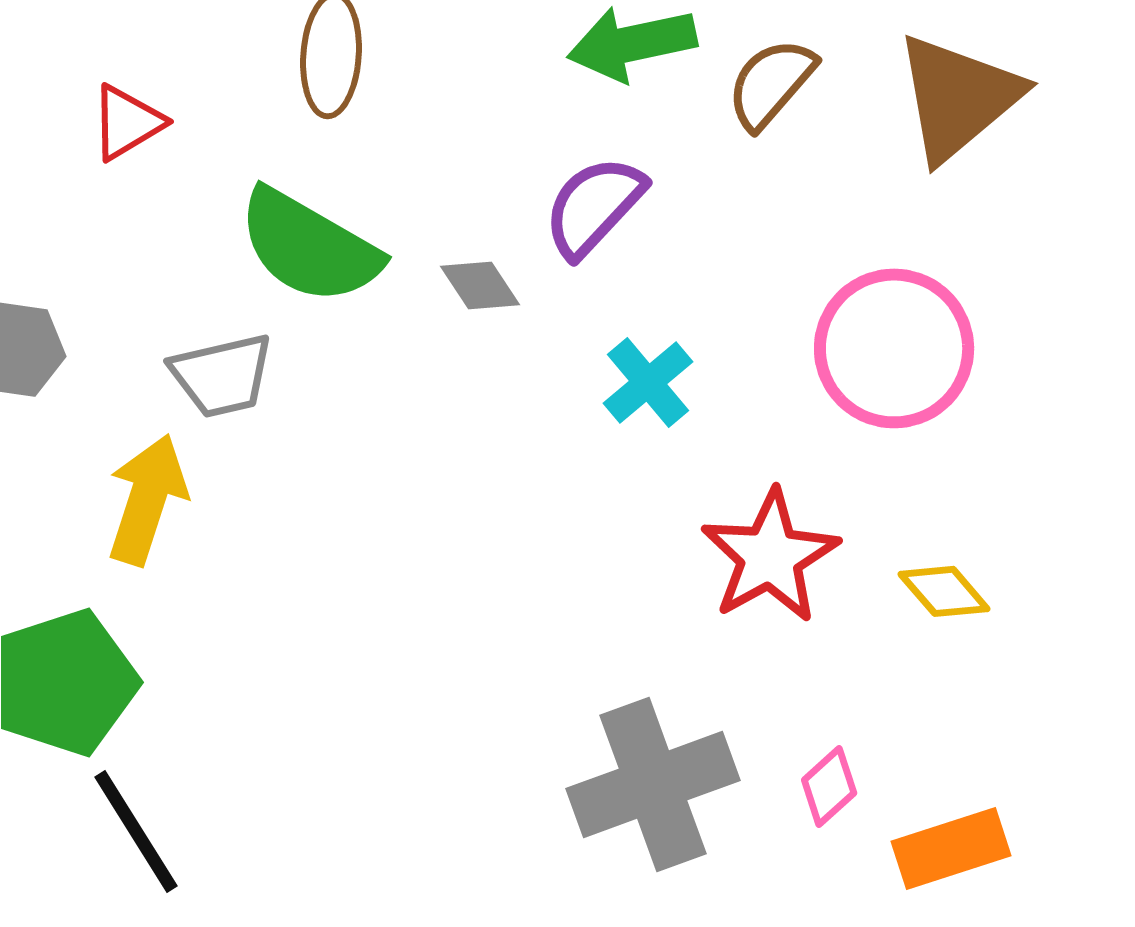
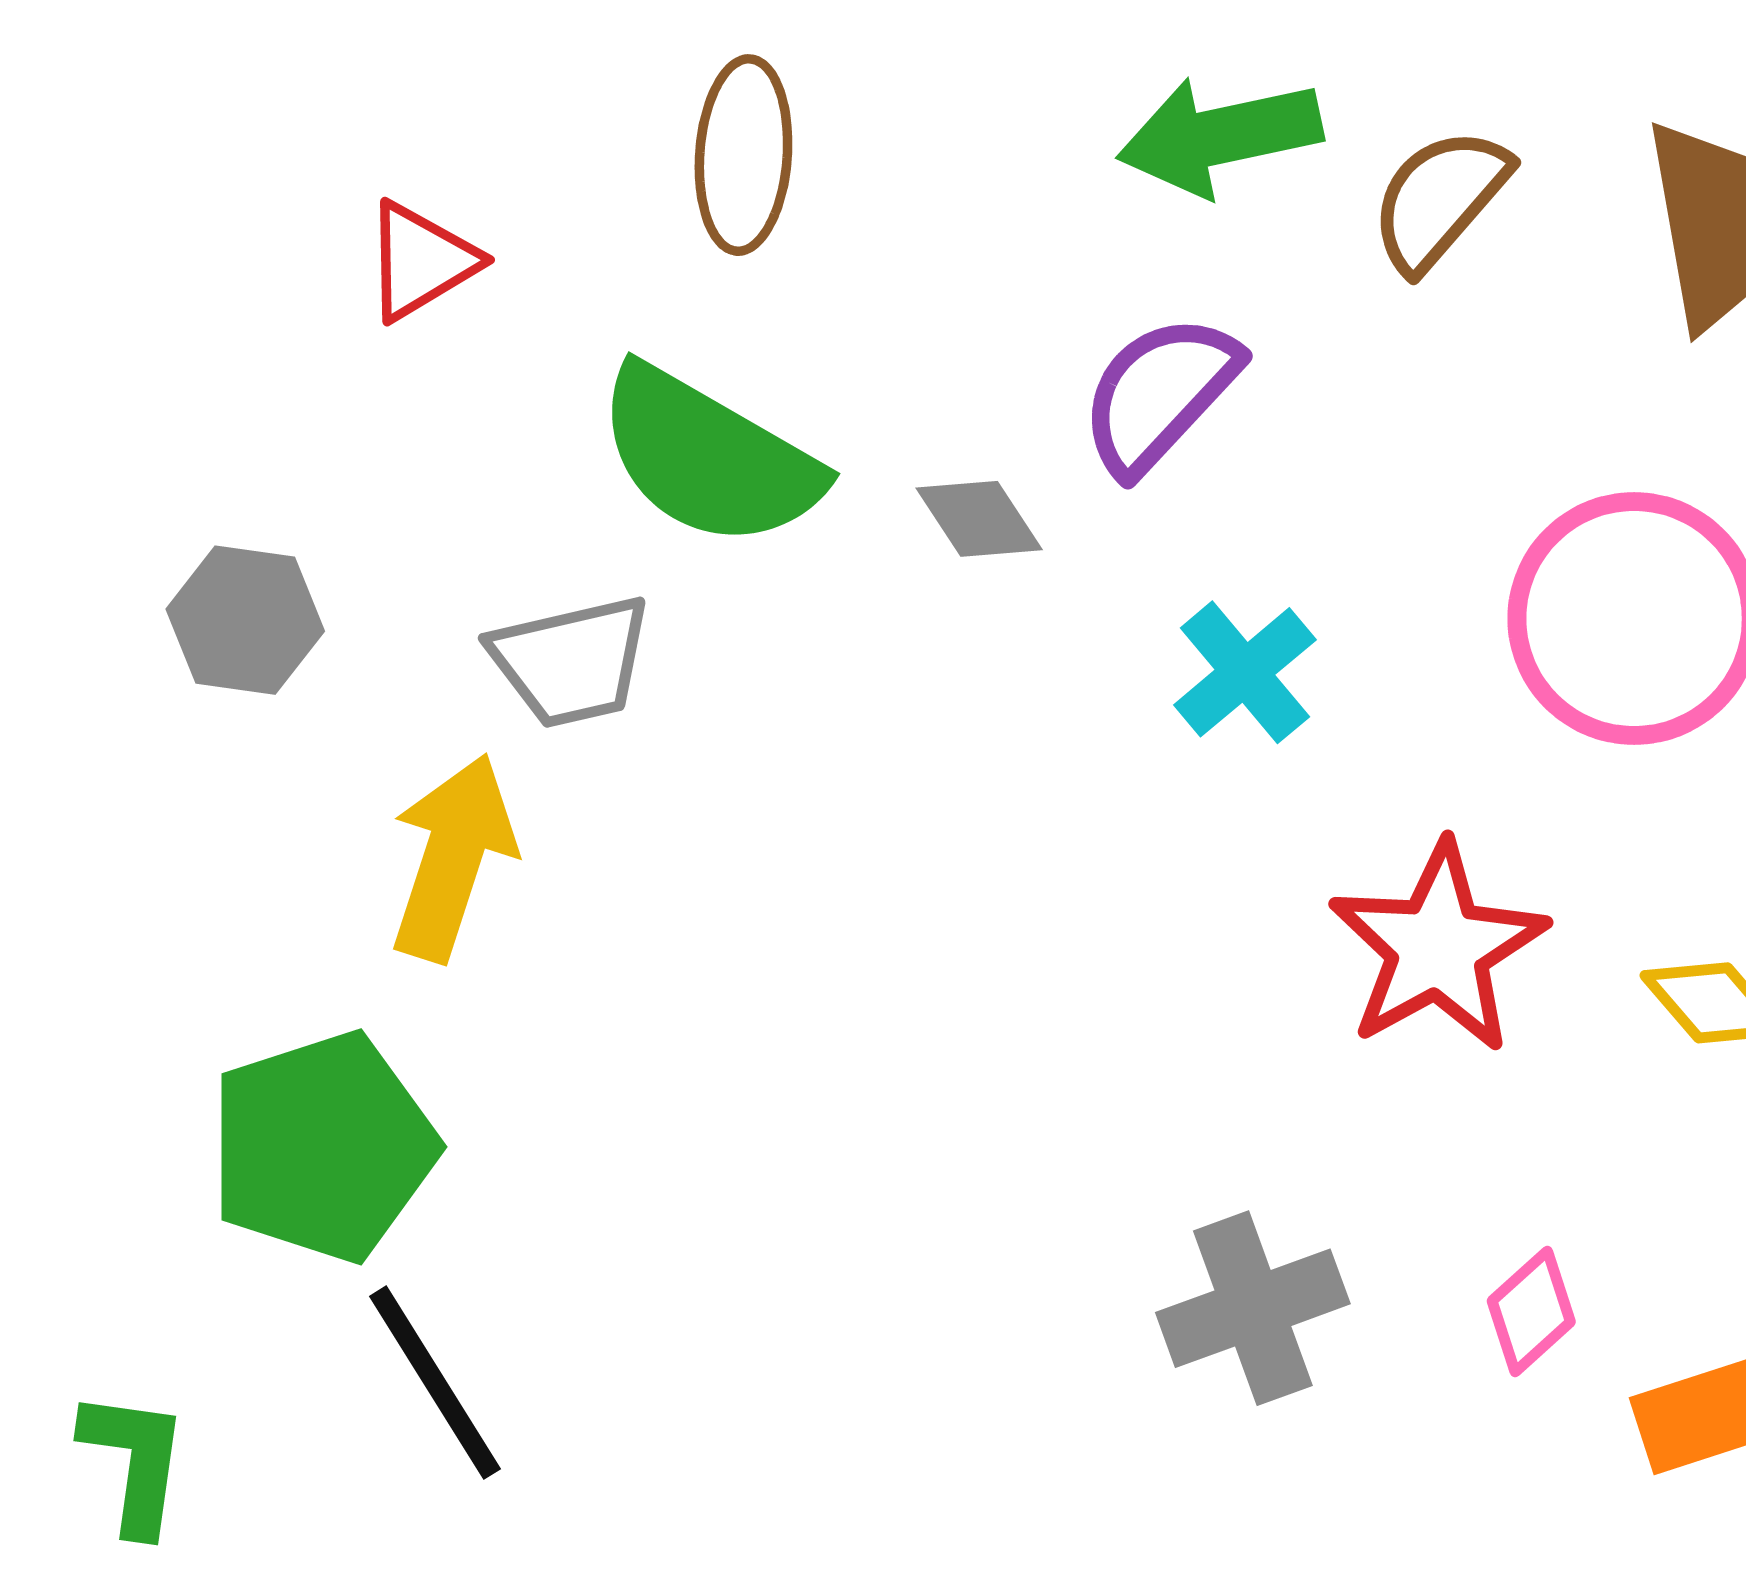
gray cross: (653, 784) -> (1253, 1308), size x0.7

